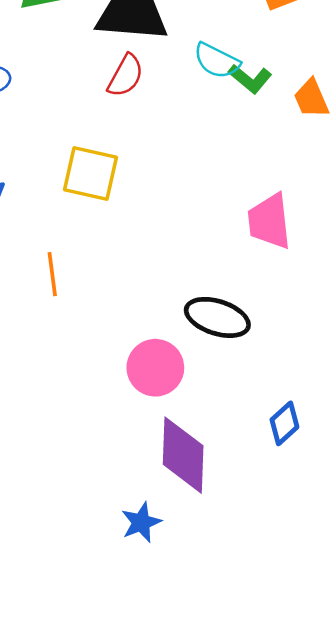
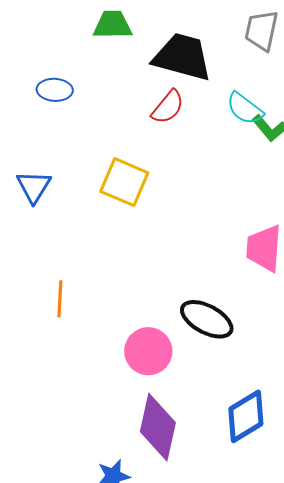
orange line: (52, 274) -> (60, 299), moved
blue diamond: (284, 423) -> (246, 416), size x1.5

